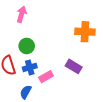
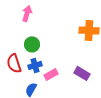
purple rectangle: (74, 66) -> (82, 73), moved

